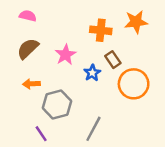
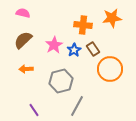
blue star: (92, 73) -> (74, 50), moved
gray hexagon: (57, 105) -> (61, 81), moved

